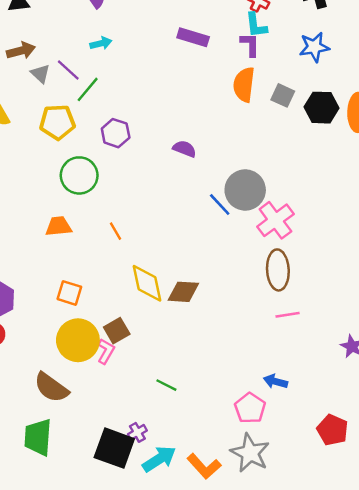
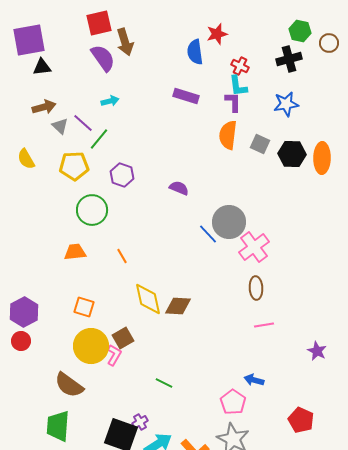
brown ellipse: (278, 270) -> (256, 288), size x0.7

